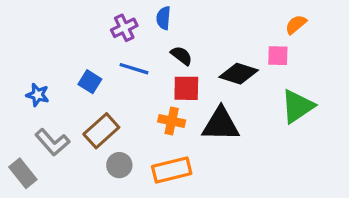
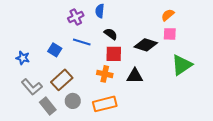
orange semicircle: (296, 25) -> (168, 15), moved
black triangle: (221, 124) -> (135, 76), size x0.7
gray rectangle: (23, 173) -> (48, 106), moved

